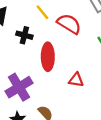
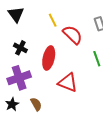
black cross: (24, 35) -> (20, 48), moved
red triangle: (76, 80) -> (68, 83), size x1.5

